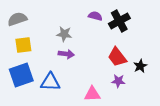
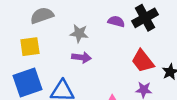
purple semicircle: (95, 16) -> (116, 21), moved
gray semicircle: (17, 19) -> (42, 15), moved

